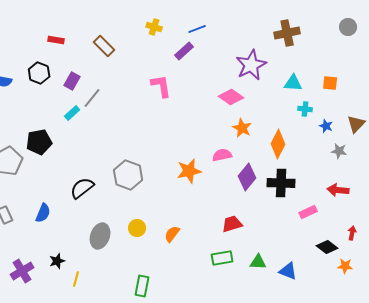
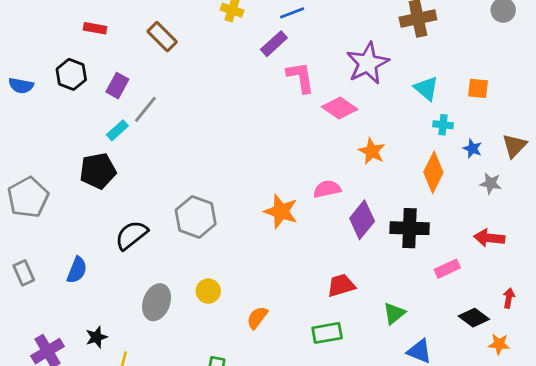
cyan triangle: (293, 83) -> (426, 88), turned 36
pink L-shape: (161, 86) -> (301, 77), moved
orange star: (242, 128) -> (372, 151), moved
black pentagon: (39, 142) -> (98, 171), moved
orange diamond: (278, 144) -> (433, 172), moved
orange star: (189, 171) -> (281, 211), turned 30
orange semicircle: (172, 234) -> (257, 318), moved
green triangle: (258, 262) -> (394, 313), moved, turned -42

